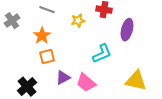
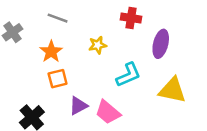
yellow star: (78, 21) -> (98, 45), moved
yellow triangle: (136, 81) -> (172, 90), moved

